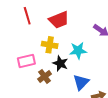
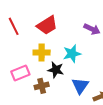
brown cross: (45, 76) -> (42, 86), turned 32

